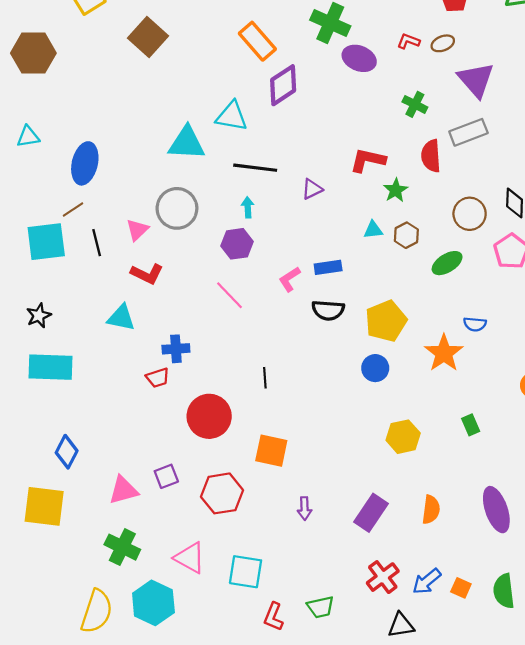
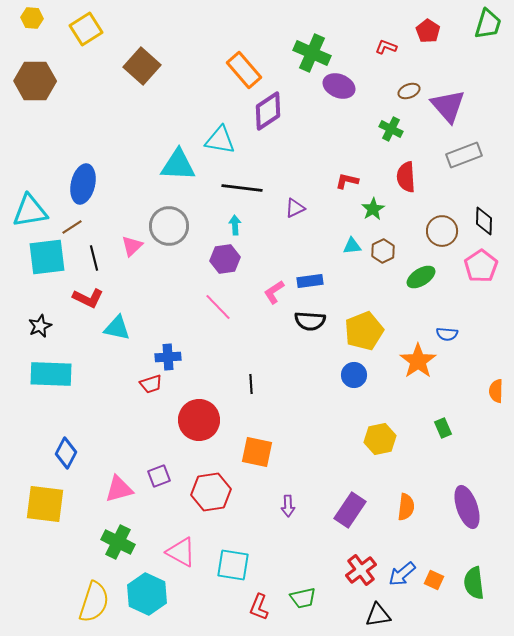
red L-shape: (408, 41) -> (386, 47), moved
brown ellipse: (443, 43) -> (409, 91), moved
gray rectangle: (468, 132) -> (464, 155), moved
cyan triangle: (28, 137) -> (30, 211), moved, size x1.6
red L-shape: (368, 160) -> (347, 181), size x0.7
red L-shape: (147, 274) -> (88, 298), moved

